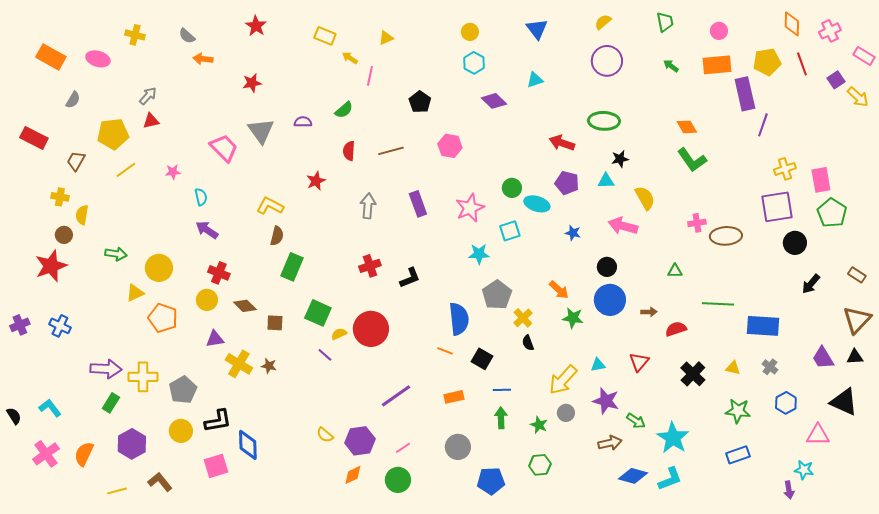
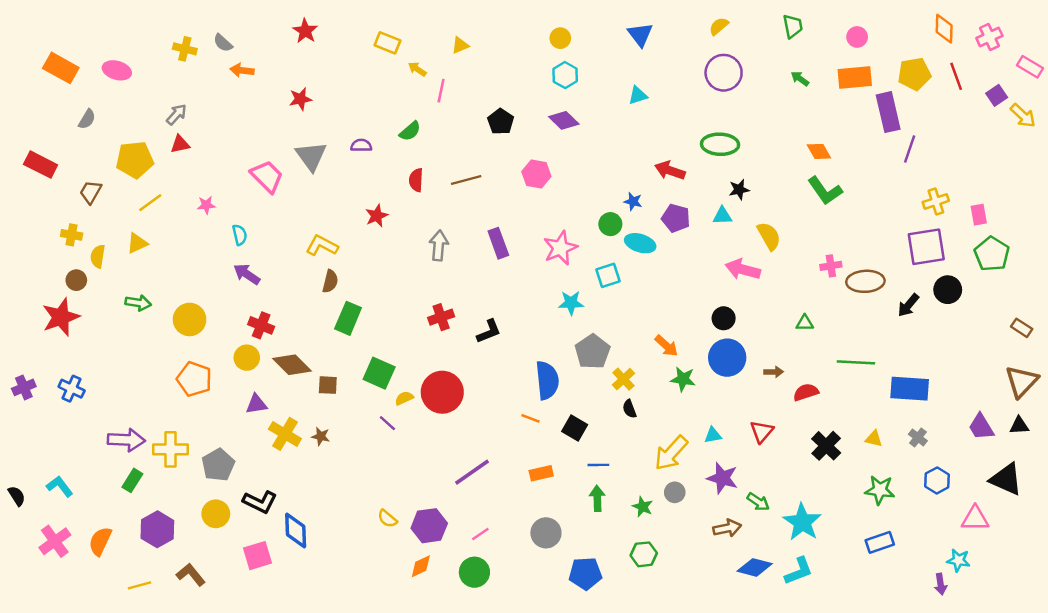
yellow cross: (135, 35) -> (185, 49), moved
purple diamond: (494, 101) -> (564, 120), moved
pink rectangle: (821, 180) -> (979, 215), size x0.7
blue star: (573, 233) -> (633, 201), moved
black arrow: (811, 284) -> (908, 305), moved
yellow triangle: (135, 293) -> (137, 243), moved
brown diamond: (245, 306) -> (292, 365), size x1.4
black L-shape: (218, 421) -> (260, 502), turned 36

